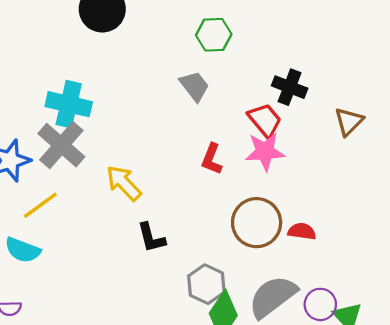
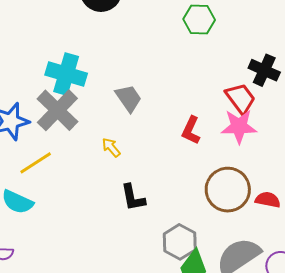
gray trapezoid: (194, 86) -> (129, 98), moved
yellow arrow: (124, 183) -> (111, 147), size x0.6

